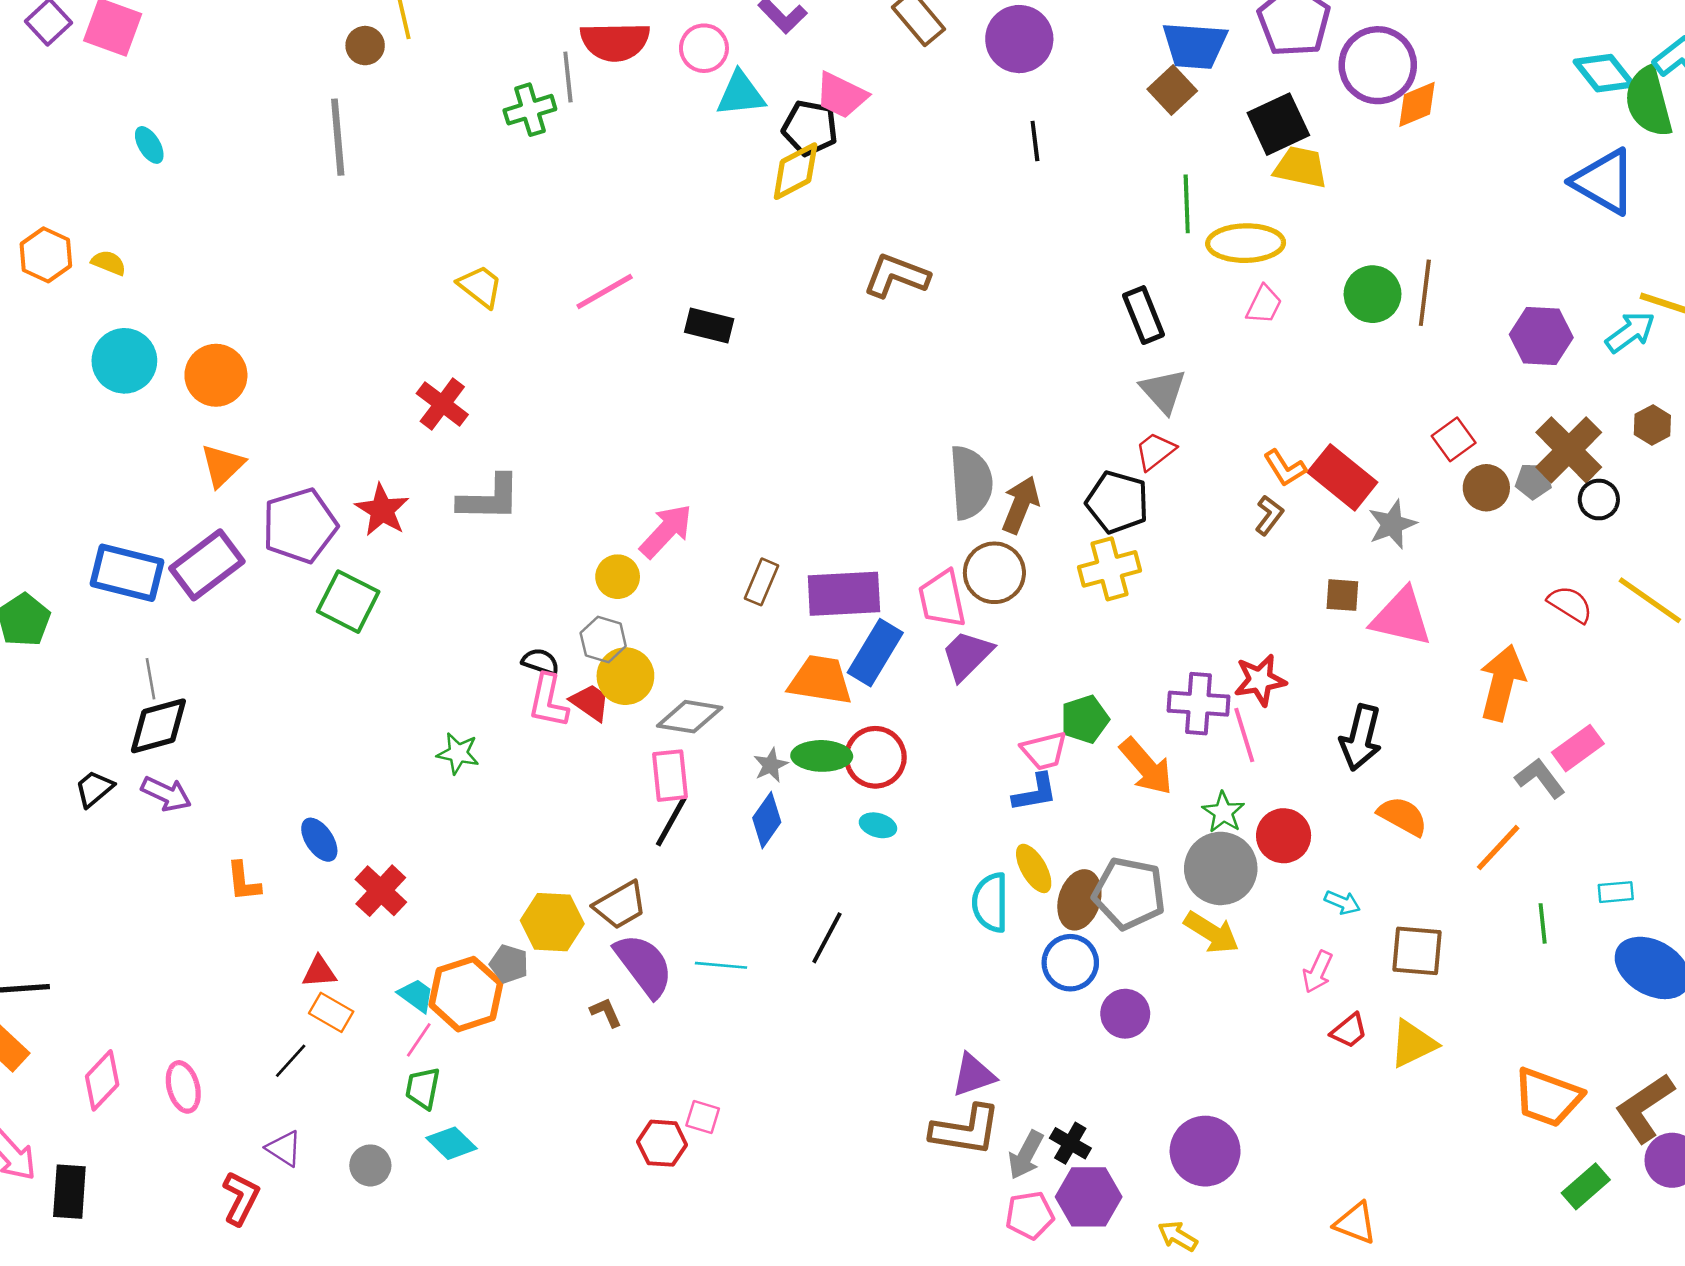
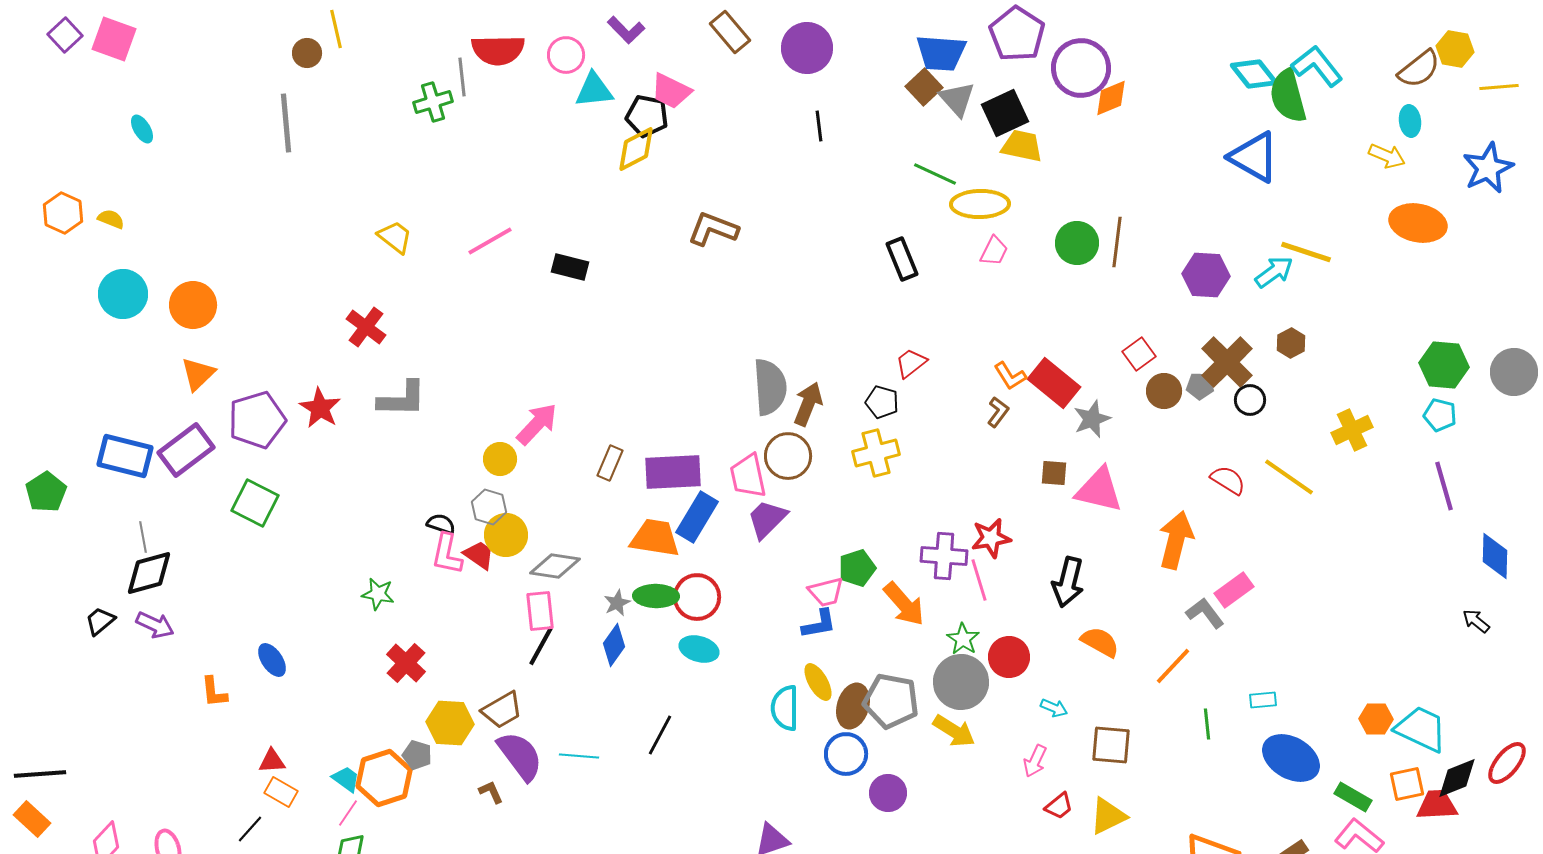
green line: (1187, 204) -> (935, 174), turned -63
gray triangle: (1163, 391) -> (957, 99), moved
black pentagon: (1117, 502) -> (882, 402), size x0.7
green square: (348, 602) -> (255, 503), moved
cyan ellipse: (878, 825) -> (699, 649), size x1.4
red cross: (381, 891) -> (406, 663), moved

